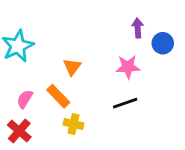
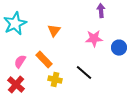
blue circle: (163, 43) -> (119, 48), moved
orange triangle: (72, 67) -> (54, 31), moved
black line: (125, 103) -> (84, 73), moved, turned 60

